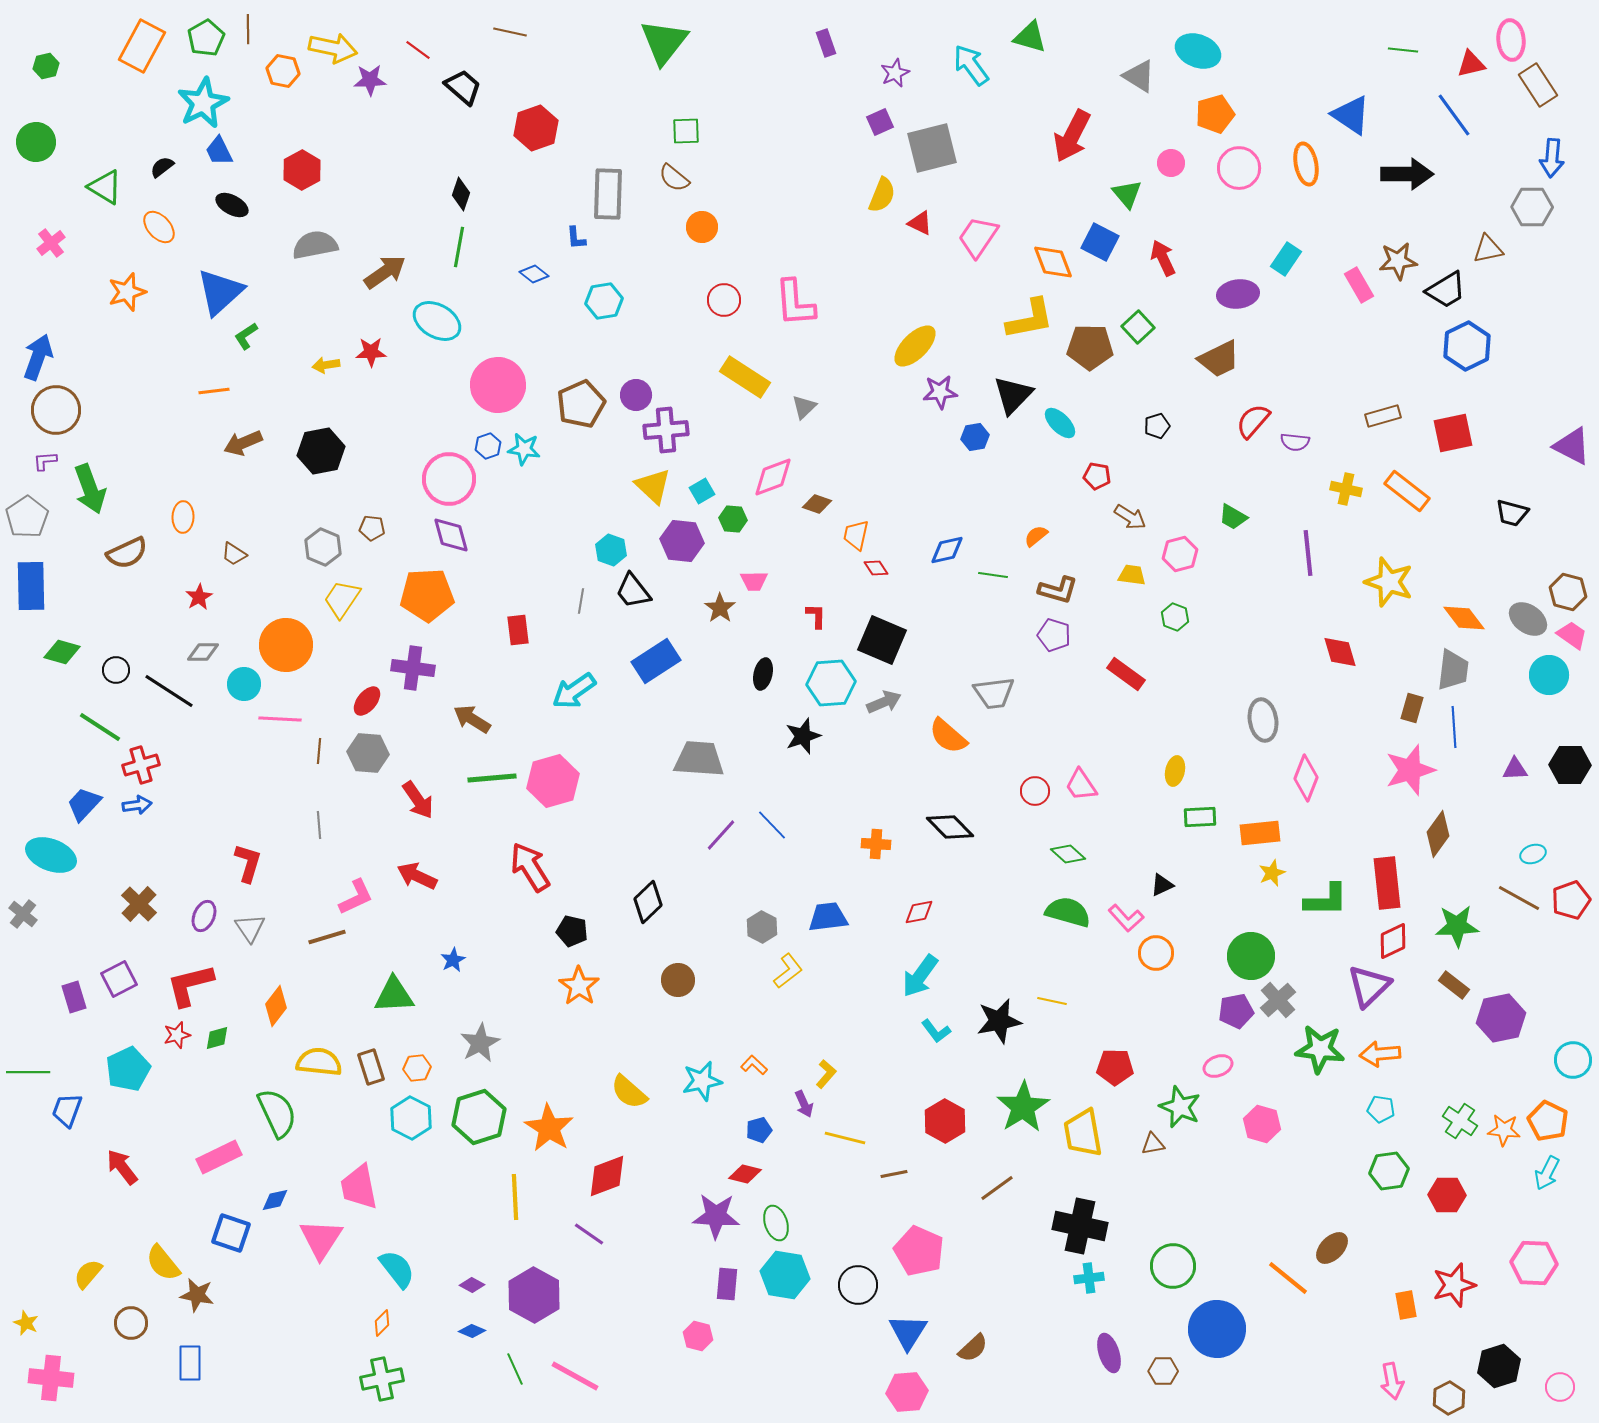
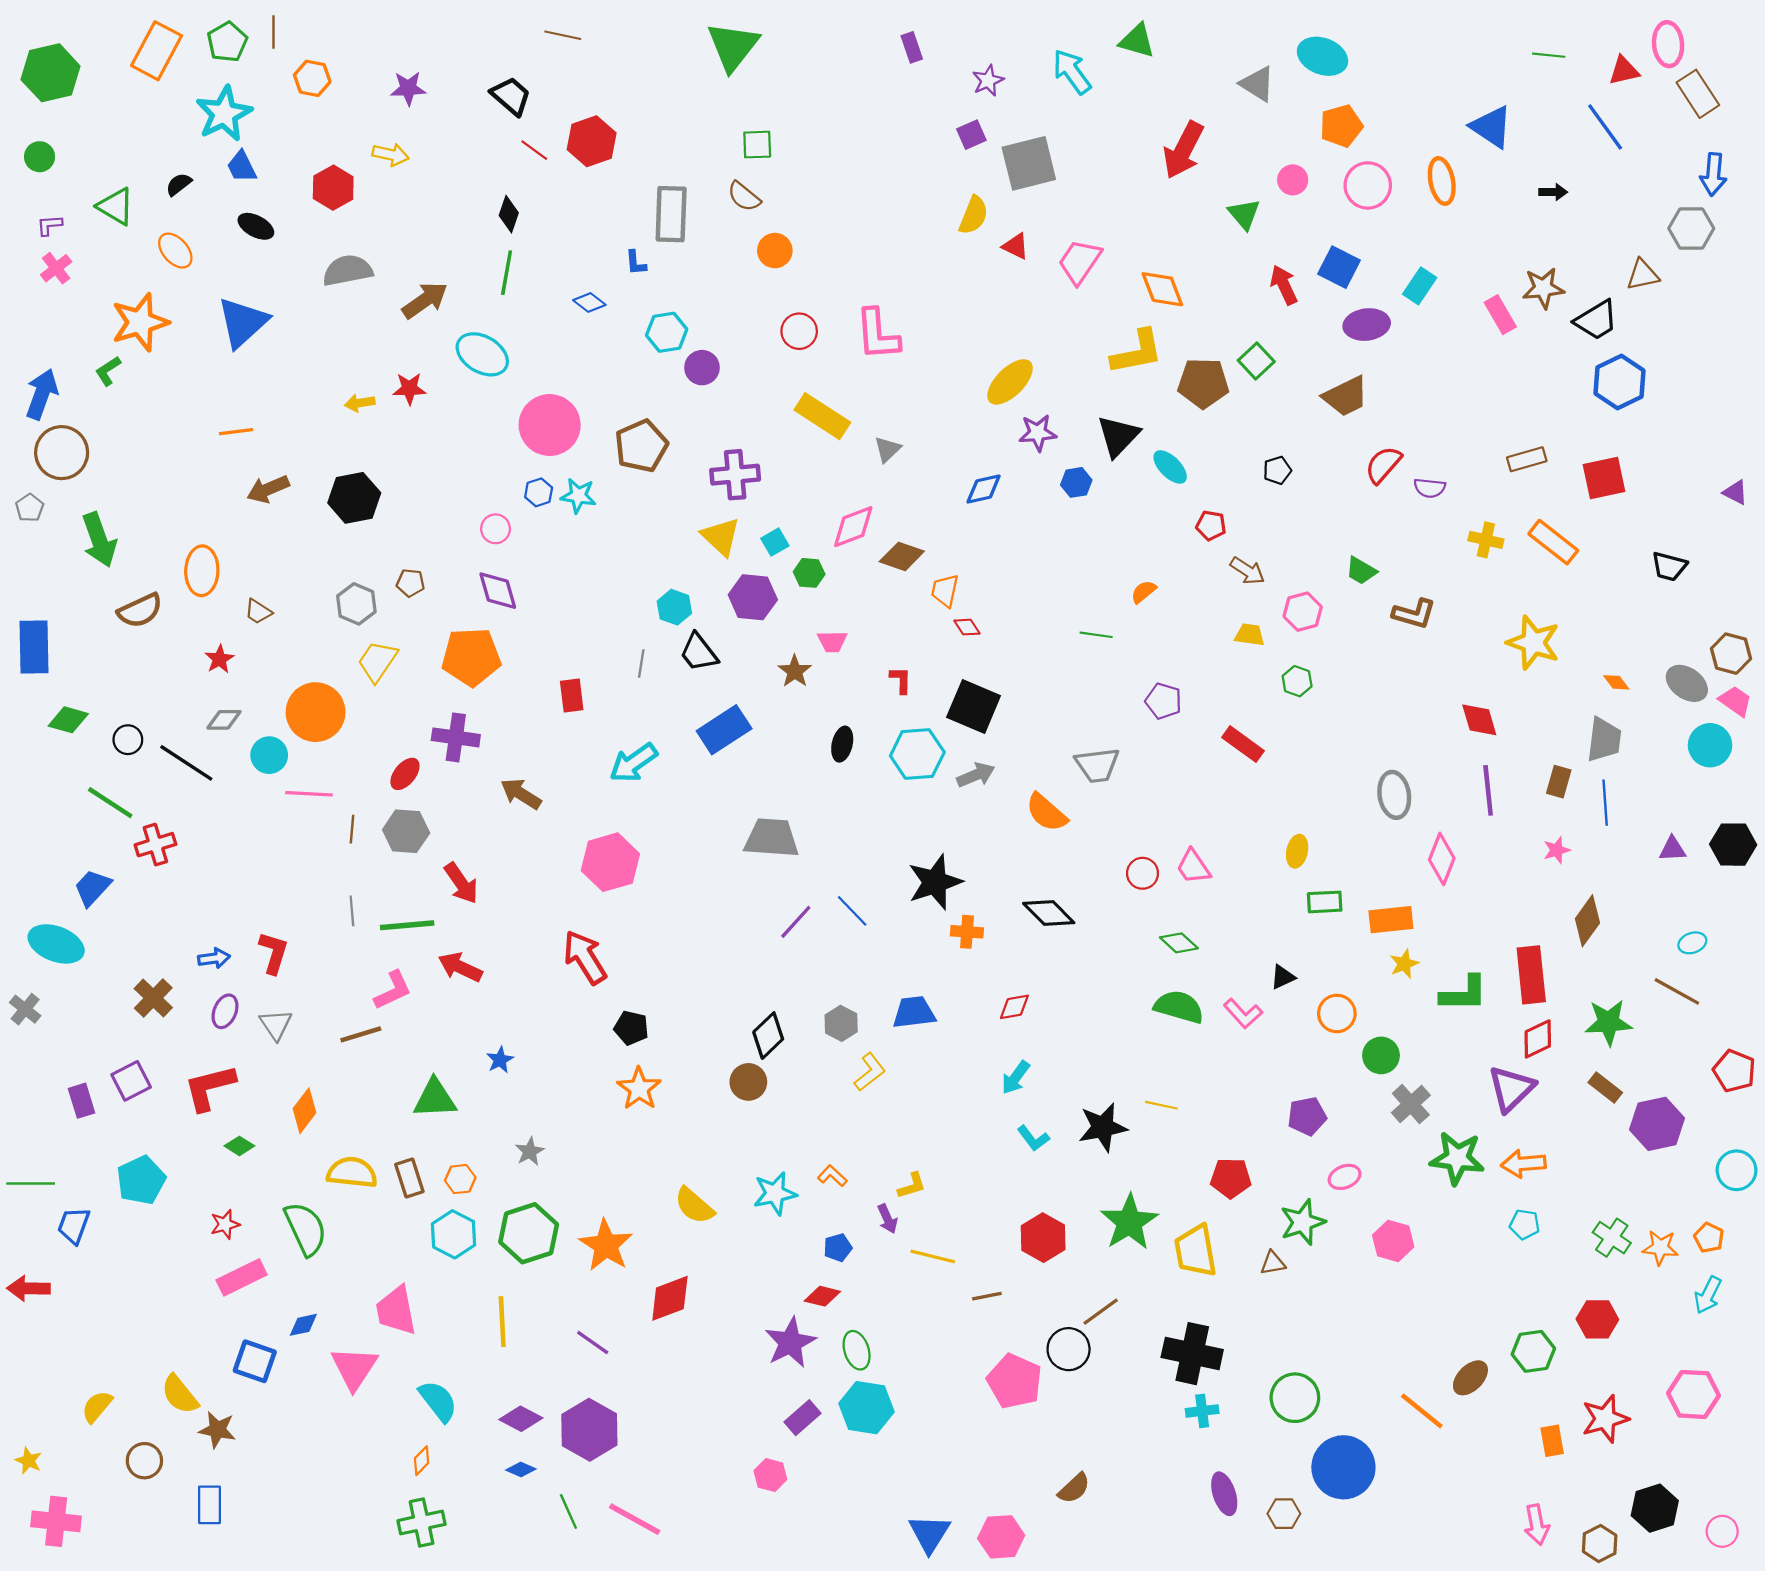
yellow arrow: (333, 48) -> (391, 155), moved, size x0.7
red line: (418, 50) -> (534, 150), moved
green hexagon: (46, 66) -> (51, 73), size x2.0
green circle: (36, 142) -> (40, 157), size x0.7
black arrow: (1407, 174) -> (1553, 192), size x0.5
blue square: (1100, 242) -> (1339, 267), moved
orange star: (127, 292) -> (140, 322), size x1.4
green L-shape: (246, 336) -> (108, 371), moved
purple circle: (636, 395) -> (702, 368), moved
purple triangle: (1572, 446) -> (1735, 492), size x0.6
purple L-shape: (45, 461) -> (49, 225), moved
pink circle: (449, 479) -> (496, 529), size x0.5
brown diamond: (817, 504) -> (902, 556), size x1.4
gray pentagon: (27, 517) -> (30, 508), moved, size x0.6
orange ellipse: (183, 517) -> (202, 571), size x1.4
blue diamond: (947, 550) -> (984, 489), moved
purple line: (1308, 553) -> (1488, 790), moved
brown L-shape: (1058, 590) -> (1414, 614), moved
orange diamond: (1464, 618) -> (1616, 682), size x0.6
black star: (803, 736) -> (935, 882), moved, size x1.4
pink star: (1410, 770) -> (1557, 850), size x0.5
green line: (492, 778) -> (407, 925), moved
blue arrow: (137, 805) -> (214, 958), moved
red pentagon: (1571, 900) -> (1734, 1071), moved, turned -30
black diamond: (648, 902) -> (768, 1036), moved
orange circle: (1156, 953) -> (1337, 1013), moved
green circle: (1251, 956) -> (1381, 1055), size x0.7
cyan arrow: (920, 976) -> (1016, 1078), size x0.7
purple pentagon: (1236, 1011) -> (1307, 1116), moved
red star: (177, 1035) -> (225, 1224), moved
green diamond: (217, 1038) -> (239, 1146), turned 48
gray star: (480, 1043) -> (530, 1152), size x0.7
yellow L-shape: (826, 1074) -> (912, 1186), turned 32
green star: (1180, 1107) -> (1303, 1222), turned 30
orange pentagon: (1548, 1121) -> (1709, 1238), size x0.7
red arrow: (122, 1167) -> (28, 1288), moved, turned -51
green hexagon: (1389, 1171) -> (1533, 1351), moved
yellow line: (515, 1197) -> (502, 1322), moved
purple star: (716, 1216) -> (790, 1343), turned -30
purple line: (589, 1234) -> (593, 1343), moved
purple rectangle: (727, 1284) -> (802, 1418), turned 44
purple diamond: (472, 1285) -> (521, 1419), size x1.5
black circle: (858, 1285) -> (1069, 1349), moved
blue triangle: (908, 1332) -> (929, 1534), moved

